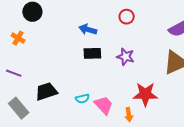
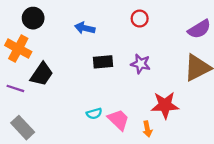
blue arrow: (88, 29) -> (85, 28), moved
orange cross: (18, 38) -> (18, 49), size x1.6
black trapezoid: (46, 91) -> (42, 74), moved, turned 145

